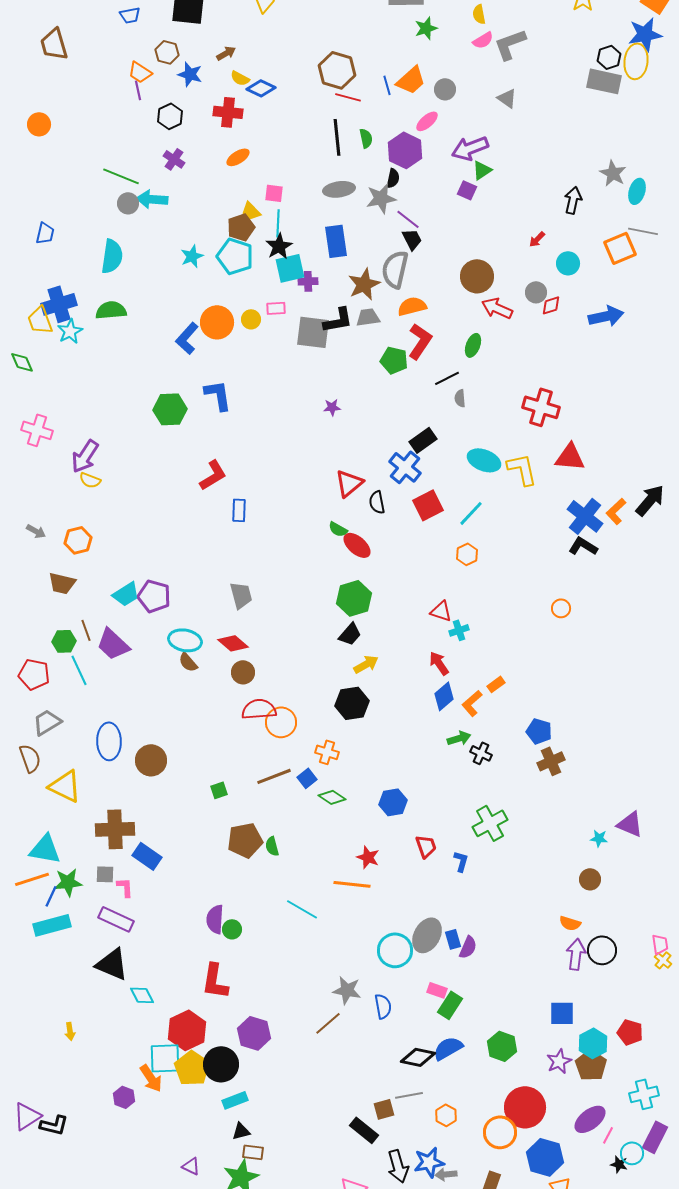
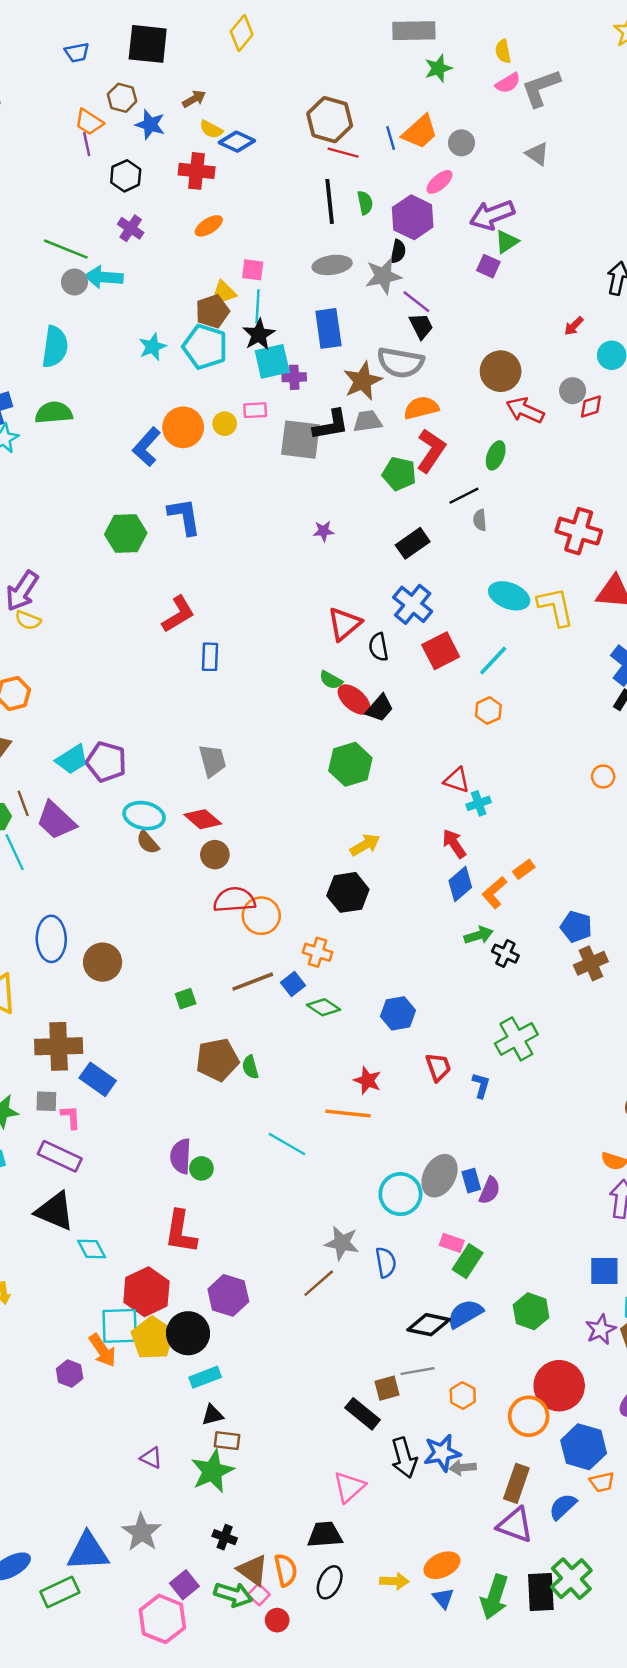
gray semicircle: (395, 269) -> (400, 363), turned -93
black rectangle: (423, 440) -> (413, 543), moved
black trapezoid: (350, 634) -> (380, 708), moved

